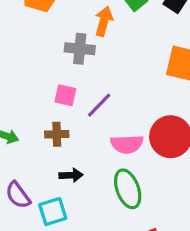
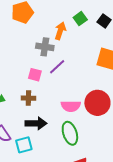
purple line: (99, 105) -> (57, 67), moved
black arrow: (71, 175) -> (36, 123), size x1.5

